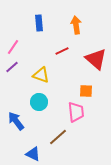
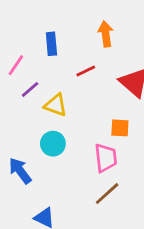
blue rectangle: (39, 23) -> (51, 44), moved
purple line: (12, 67) -> (30, 89), moved
brown line: (58, 137) -> (107, 194), moved

